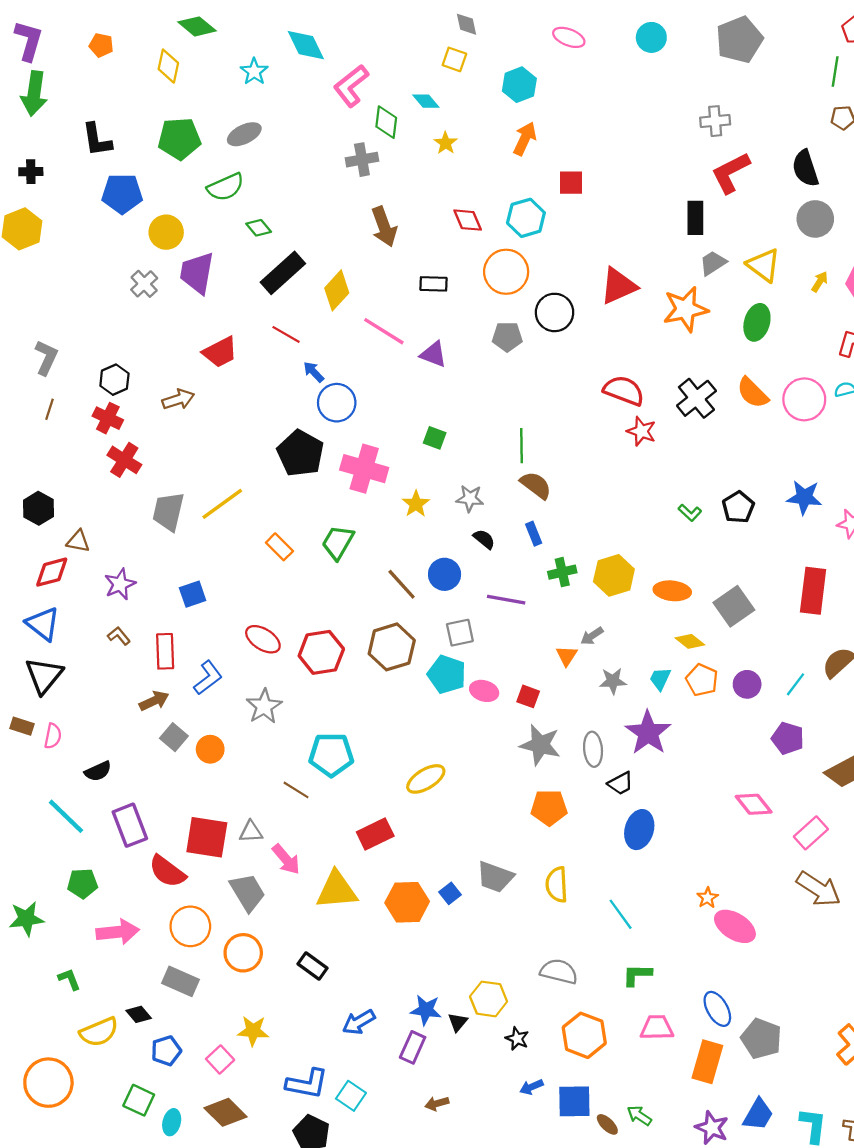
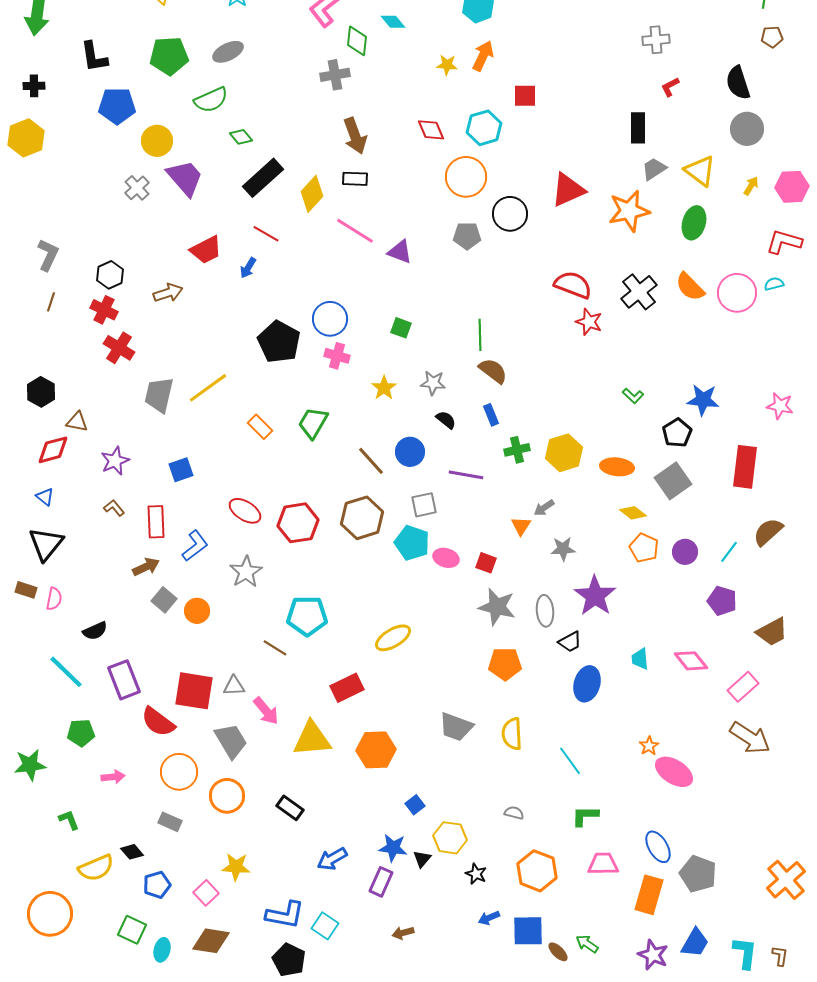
yellow star: (446, 143) -> (447, 65), moved, turned -30
red L-shape: (731, 173) -> (670, 87), size x0.5
purple trapezoid: (197, 273) -> (185, 178), turned 129
black rectangle: (434, 284) -> (355, 179), moved
blue arrow: (314, 372) -> (248, 268), moved, turned -105
blue circle: (337, 403) -> (330, 319), moved
pink cross: (364, 469) -> (337, 356), size x0.6
blue star: (804, 497) -> (703, 400), moved
black pentagon: (738, 507) -> (677, 433), moved
blue triangle: (43, 624) -> (45, 497), size x0.6
cyan trapezoid: (660, 679) -> (640, 659), moved, turned -30
blue square: (450, 893) -> (415, 805), moved
pink arrow: (118, 932) -> (113, 777), size x0.6
gray semicircle: (559, 971) -> (514, 813), size x0.6
gray rectangle: (180, 981) -> (170, 822), size x0.7
brown diamond: (226, 1112) -> (211, 941), turned -36

